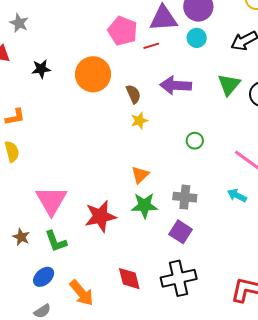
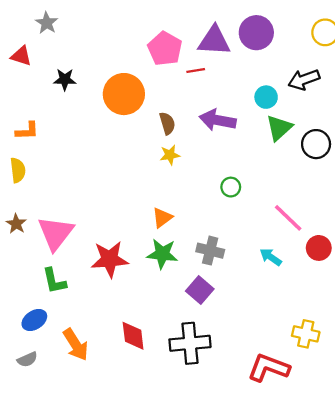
cyan circle: (197, 38) -> (266, 97), moved
brown star: (21, 237) -> (16, 224), moved

